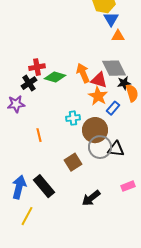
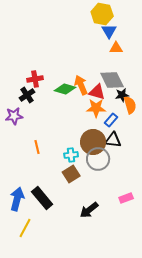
green diamond: (55, 77) -> (65, 89), moved
orange star: (98, 96) -> (96, 108), turned -30
cyan cross: (73, 118) -> (71, 155), moved
black triangle: (116, 149) -> (113, 140), moved

